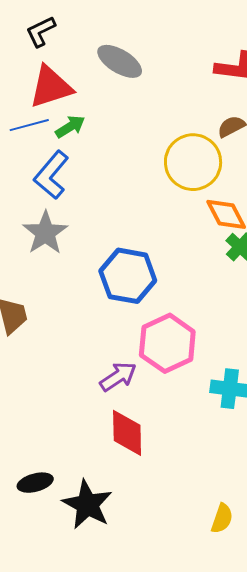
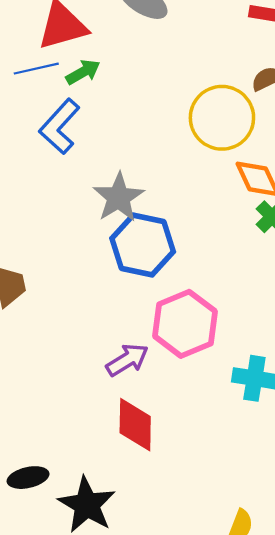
gray star: (45, 233) -> (119, 197), moved

